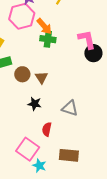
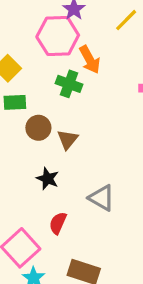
green cross: (48, 39) -> (69, 84), moved

